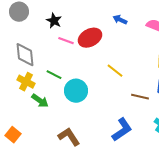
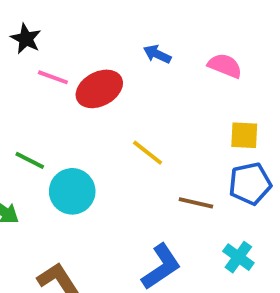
black star: (54, 21) -> (26, 39), moved
pink line: (66, 41) -> (53, 77), moved

